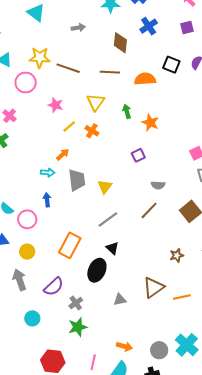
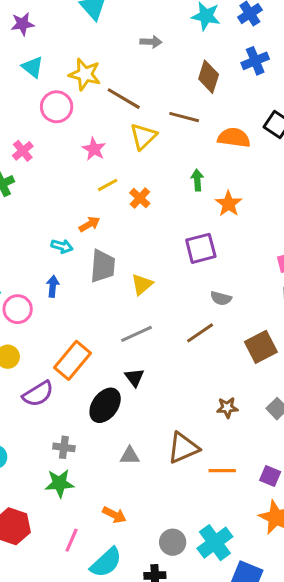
yellow triangle: (95, 102) -> (143, 136), moved
purple square: (138, 155) -> (201, 248), size x1.5
purple semicircle: (54, 287) -> (38, 394), moved
gray cross: (76, 303) -> (64, 447), turned 32
orange arrow: (124, 346) -> (114, 515), moved

